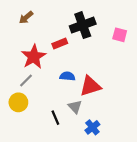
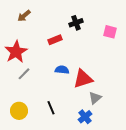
black cross: (83, 25) -> (76, 23), size x0.6
red star: (34, 57) -> (16, 52), moved
yellow circle: (18, 102) -> (19, 111), moved
gray triangle: (75, 107) -> (95, 98), moved, turned 32

